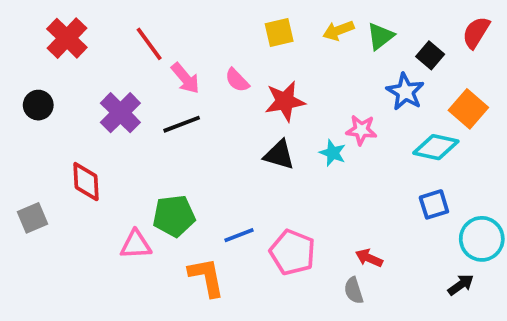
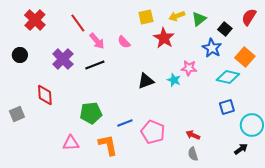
red star: (285, 101) -> (164, 38), moved, turned -30
black triangle: (279, 155) -> (146, 81), turned -36
pink triangle: (136, 245) -> (71, 143), moved
gray semicircle: (354, 291) -> (193, 154), moved

